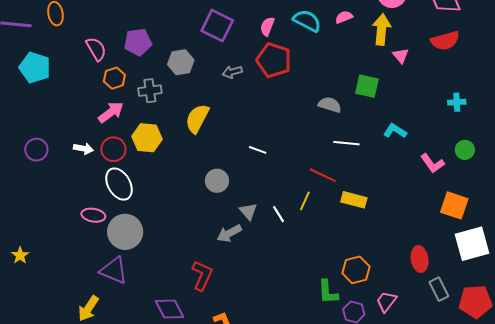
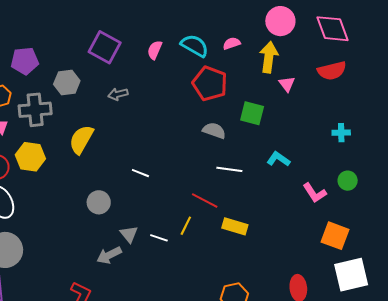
red pentagon: (274, 60) -> (210, 84), moved
gray cross: (150, 91) -> (35, 110), size x1.4
white line: (278, 214) -> (159, 238), turned -42

